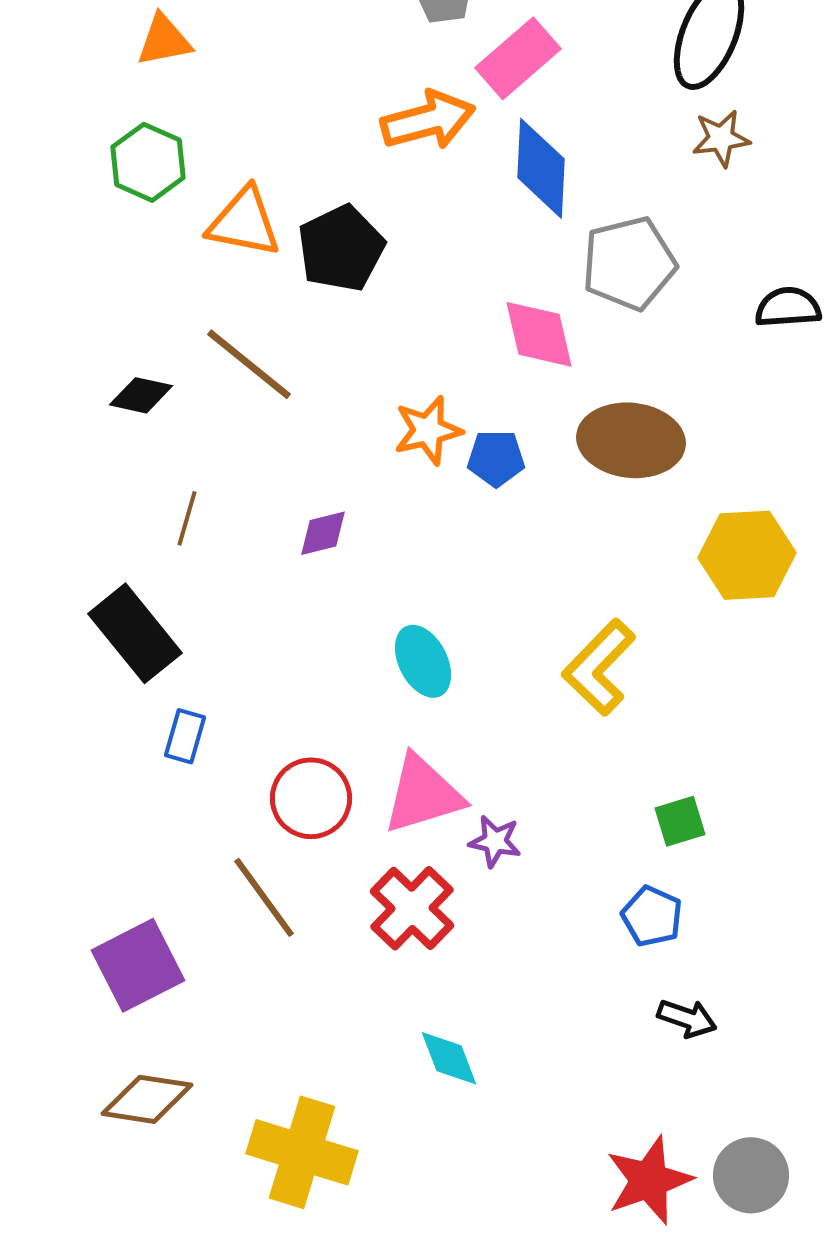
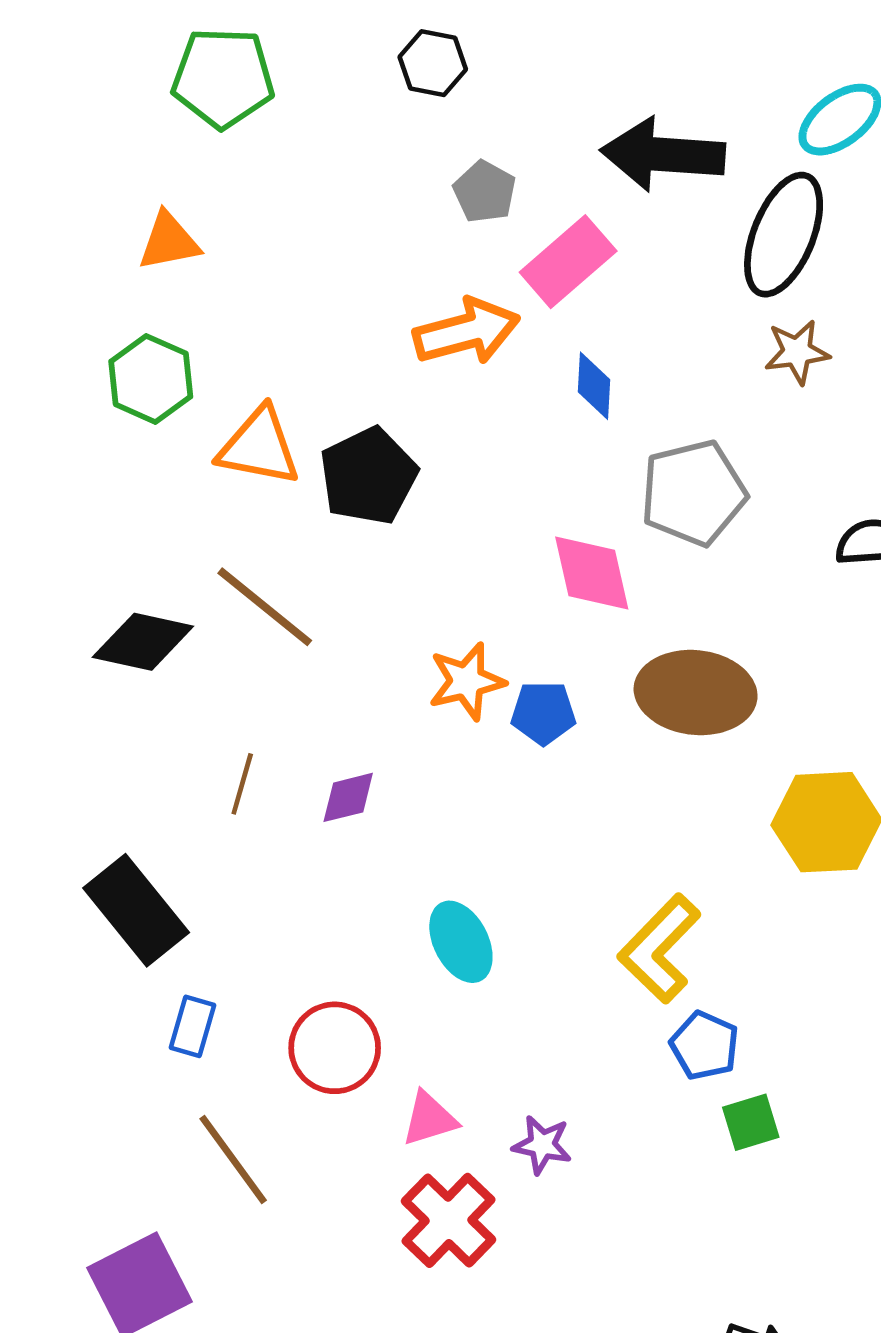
blue diamond: (541, 168) -> (594, 386), size x0.6
black diamond: (141, 395) -> (143, 642), size x1.4
brown line: (187, 518) -> (242, 784), moved
pink triangle: (423, 794) -> (429, 1119), moved, size x0.6
red circle: (311, 798) -> (335, 1048), moved
brown line: (264, 897) -> (233, 1159), moved
blue pentagon: (652, 916) -> (705, 1046), moved

